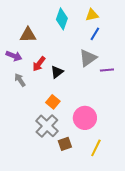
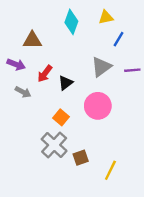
blue line: (95, 34) -> (119, 39), moved
purple line: (107, 70) -> (132, 70), moved
gray arrow: (20, 80) -> (23, 92), turned 152
pink circle: (85, 118) -> (98, 106), moved
brown square: (65, 144) -> (81, 158), moved

